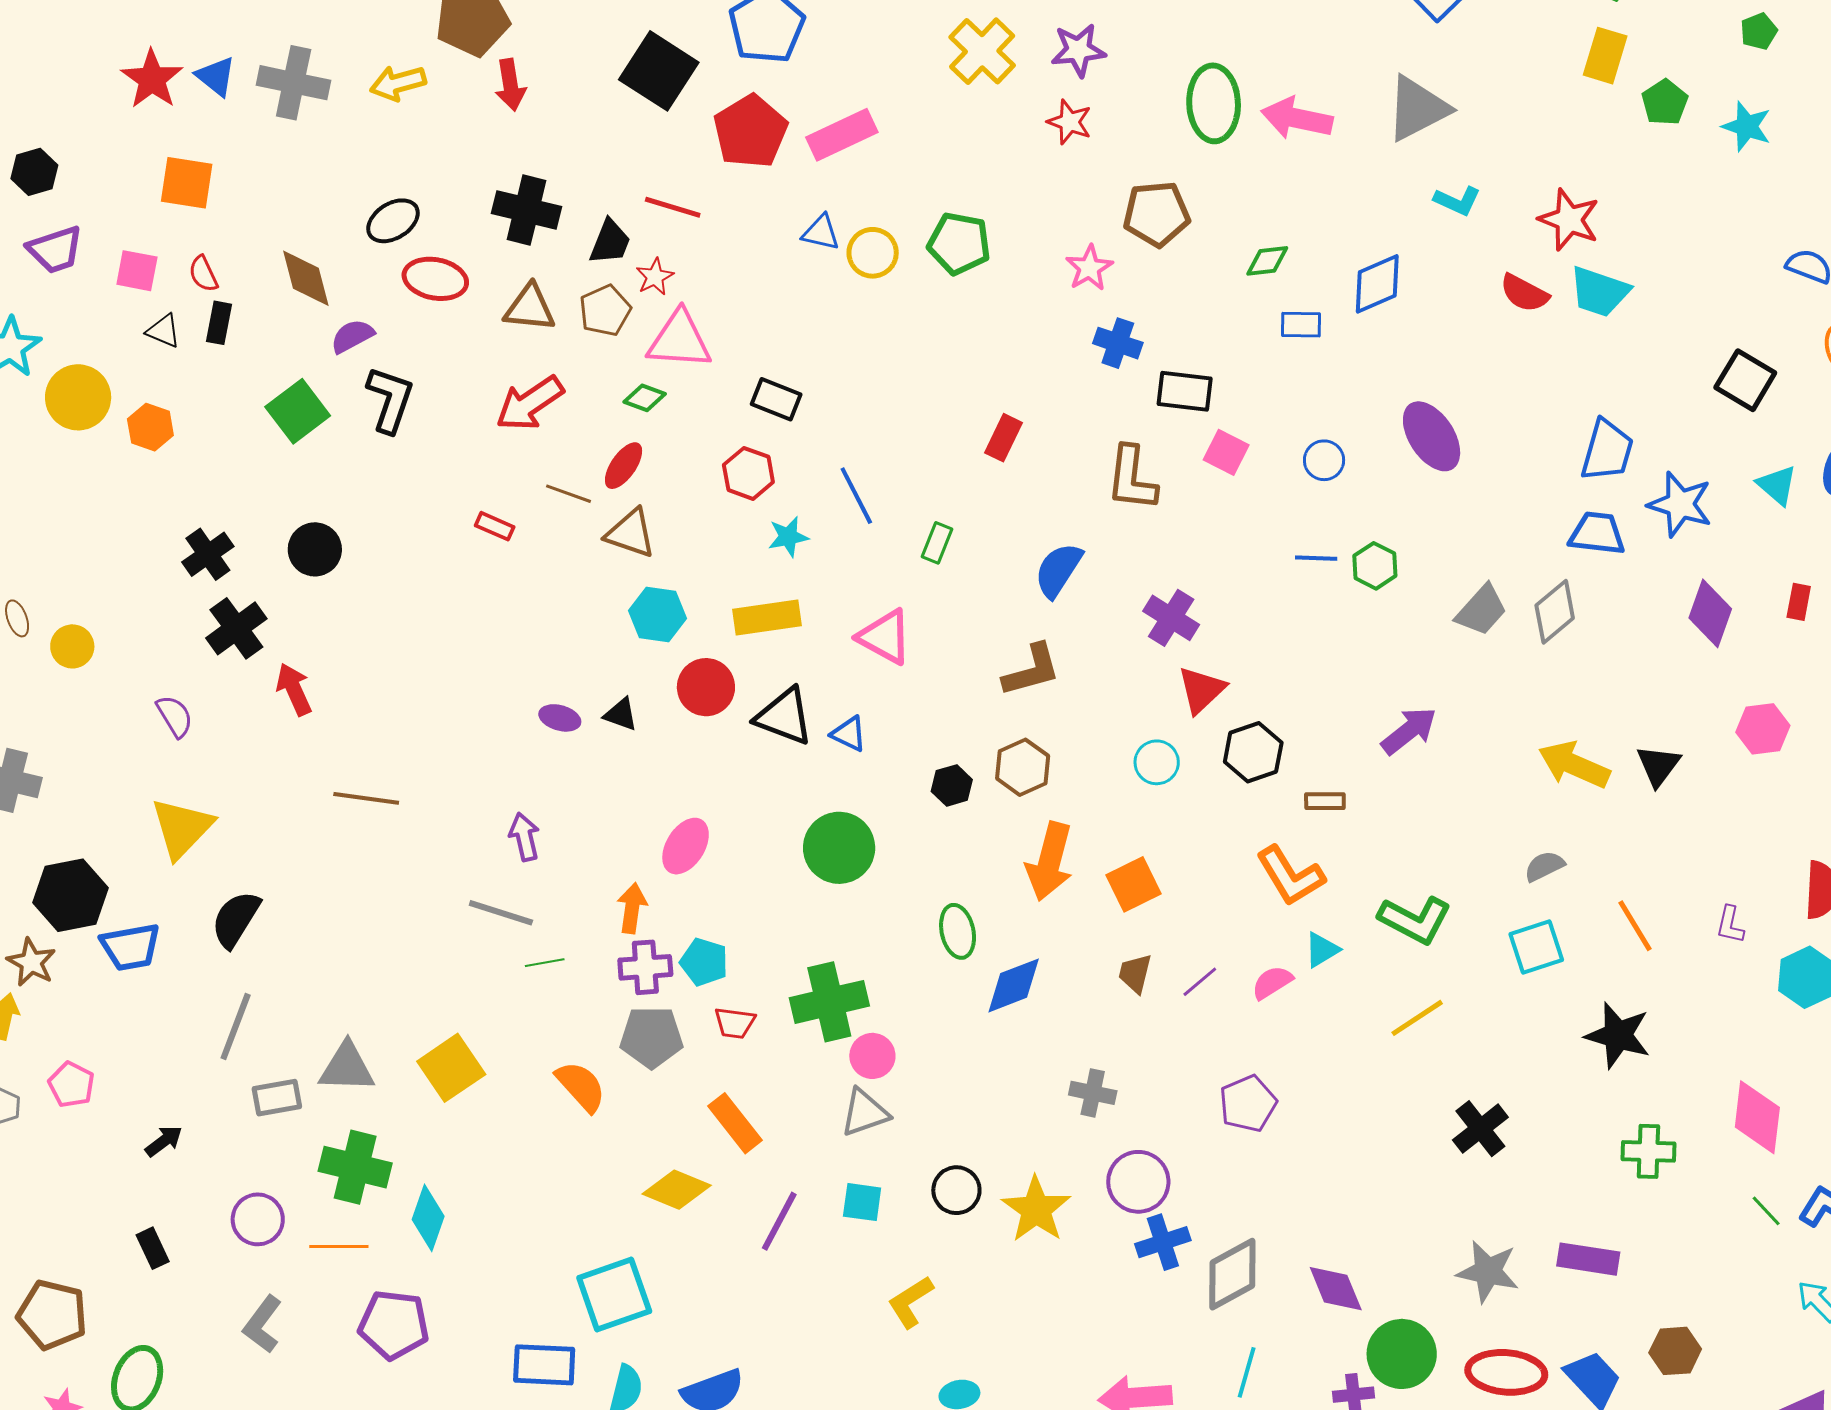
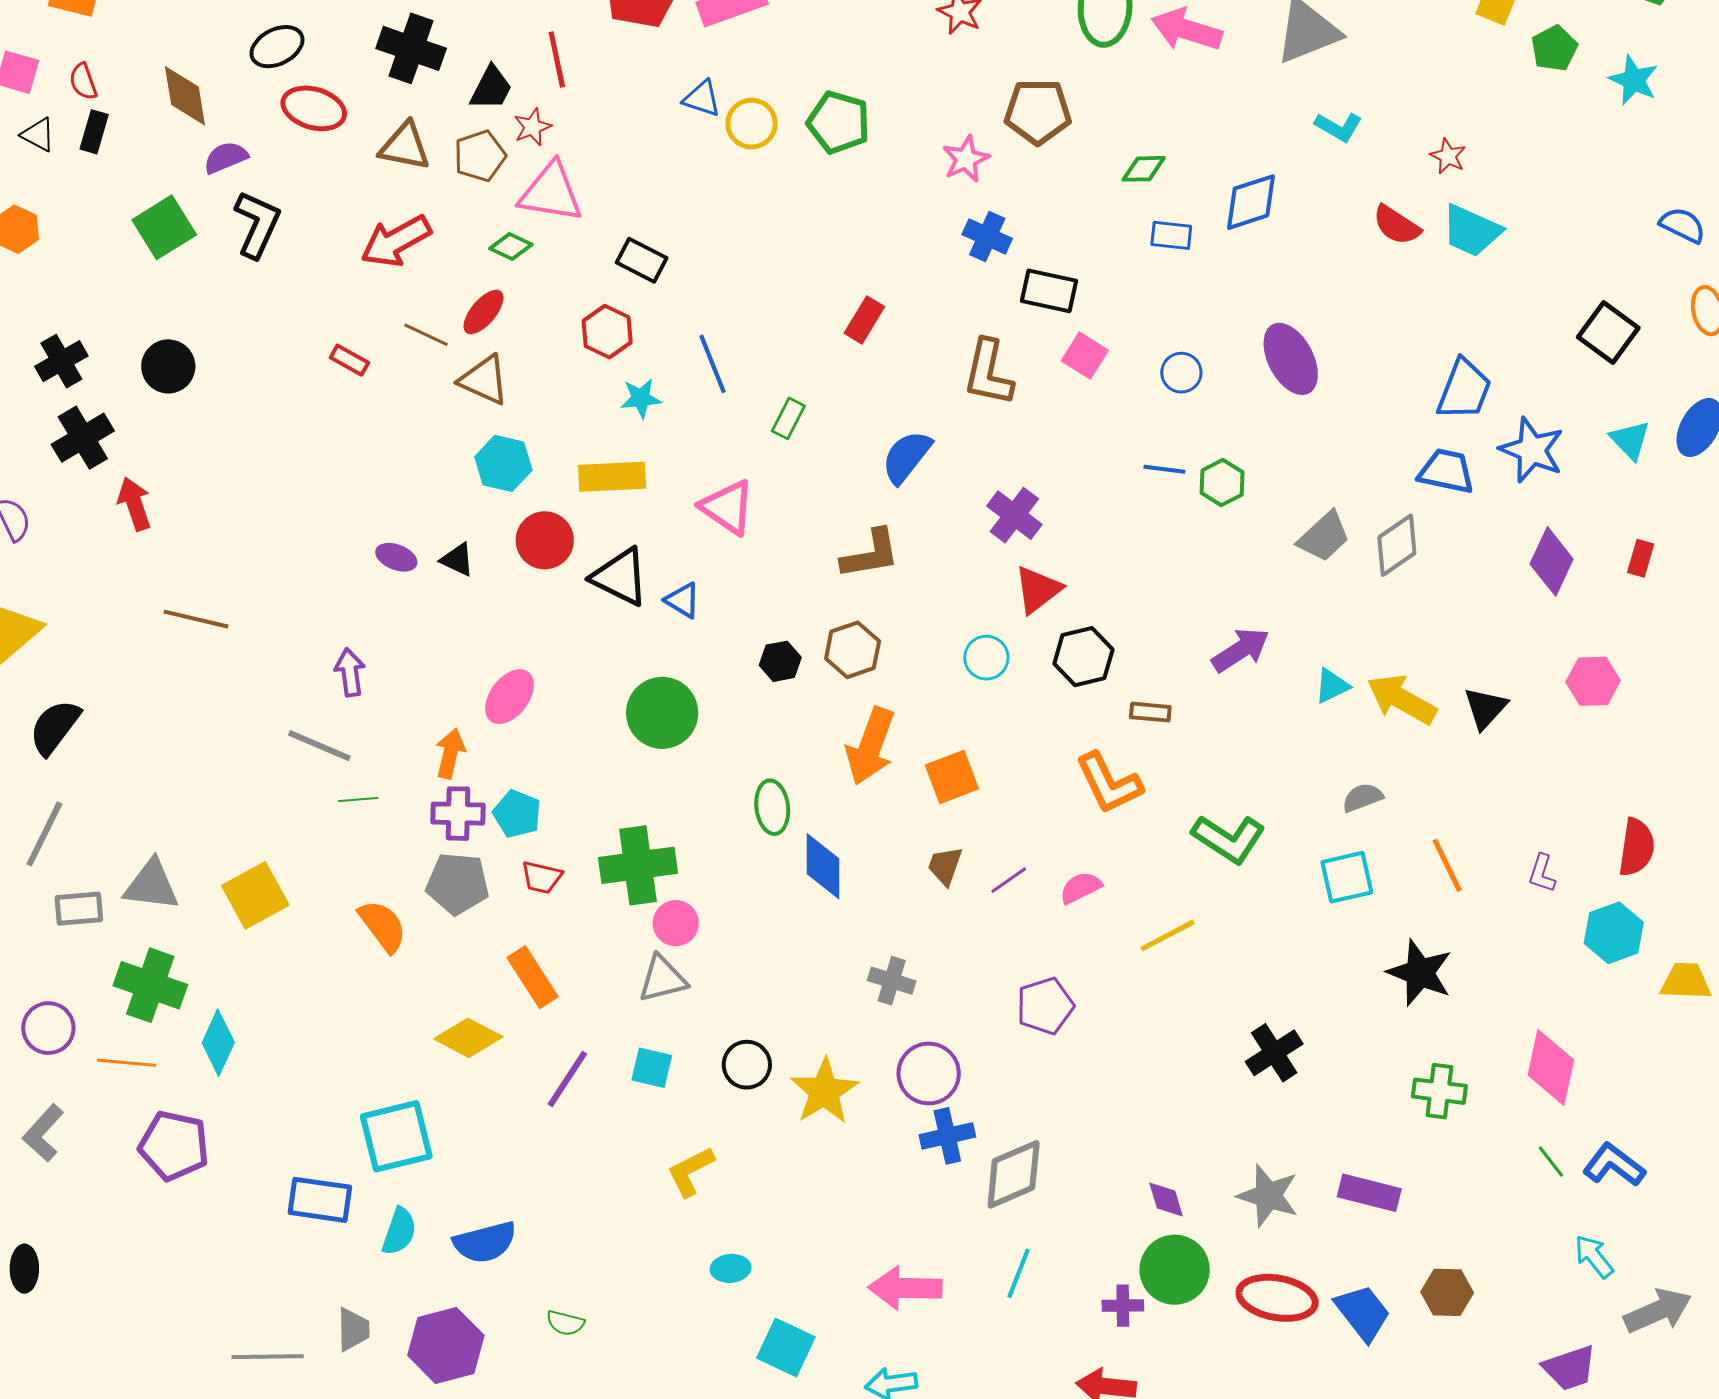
red line: (673, 207) -> (557, 59), turned 56
red star: (1569, 220) -> (1448, 156), size x0.6
cyan triangle: (1322, 950) -> (1332, 686), moved
blue diamond: (1014, 985) -> (823, 866), turned -74
yellow line: (1417, 1018) -> (1168, 935), moved
purple diamond: (1336, 1289) -> (1166, 1199), moved, size x0.7

